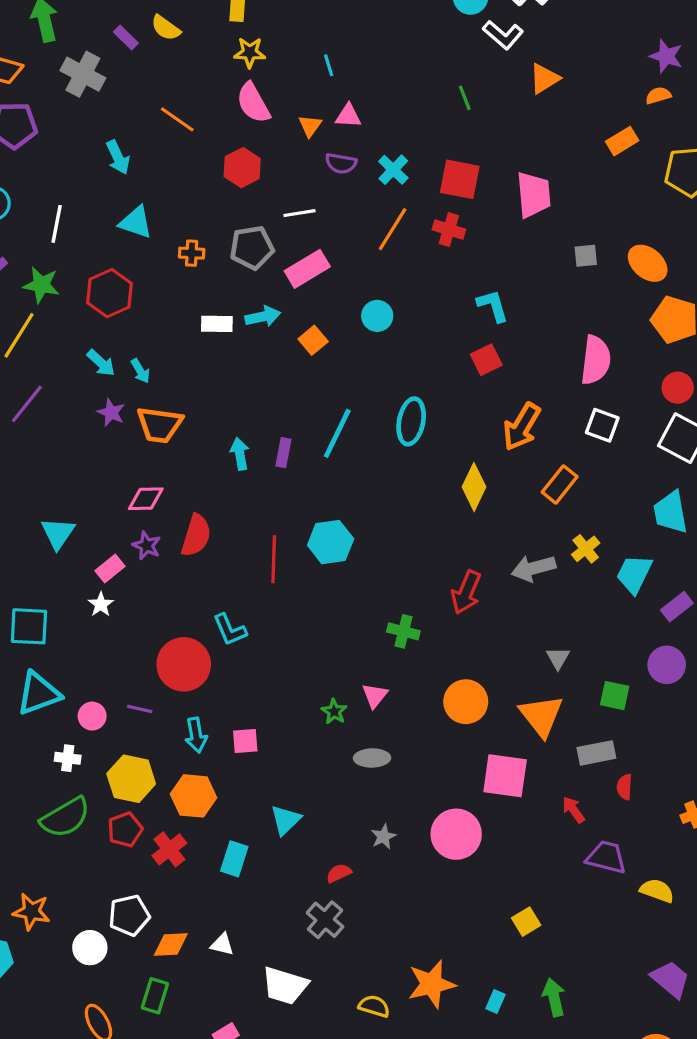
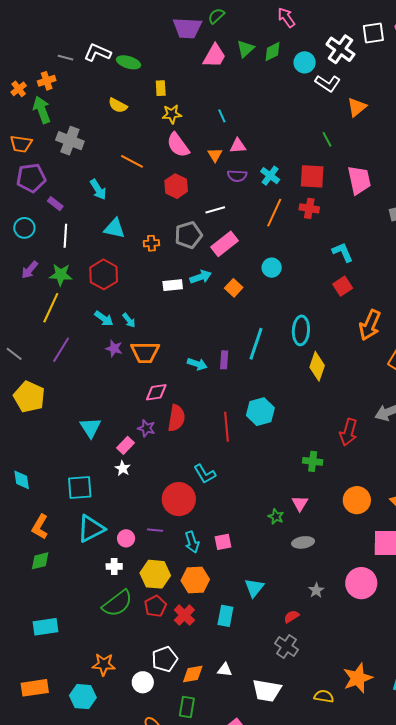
purple rectangle: (126, 38) -> (55, 204), moved
green line: (465, 98) -> (327, 139), moved
cyan arrow: (240, 454) -> (197, 364), turned 126
yellow diamond: (474, 487) -> (317, 366), moved
pink diamond: (146, 499) -> (156, 392), moved

